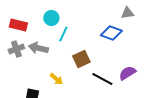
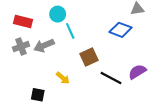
cyan line: (63, 34) -> (70, 31), turned -49
gray arrow: (38, 48) -> (44, 46), turned -36

